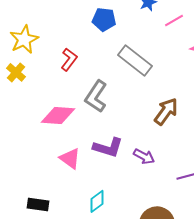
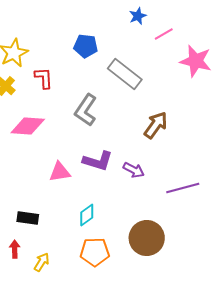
blue pentagon: (104, 19) -> (86, 46), moved
red L-shape: (69, 59) -> (44, 78), moved, turned -40
pink diamond: (58, 115) -> (28, 126), moved
pink triangle: (70, 158) -> (60, 172), turned -45

